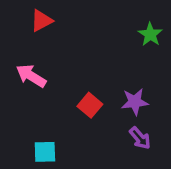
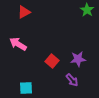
green star: (150, 34) -> (87, 10), moved
purple arrow: (140, 138) -> (72, 80), moved

